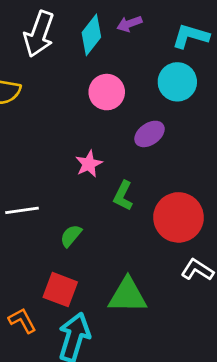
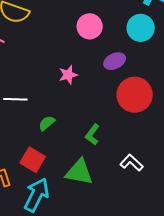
green L-shape: (123, 196) -> (92, 134), moved
red circle: (178, 217) -> (135, 95), moved

